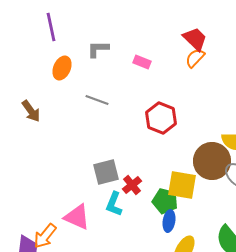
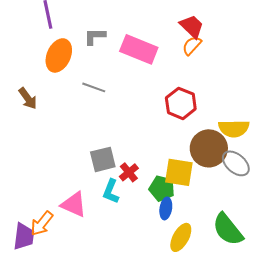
pink rectangle: (142, 62) -> (139, 49), size x2.0
orange ellipse: (62, 68) -> (59, 55), size x1.4
red hexagon: (161, 118) -> (181, 103), moved

